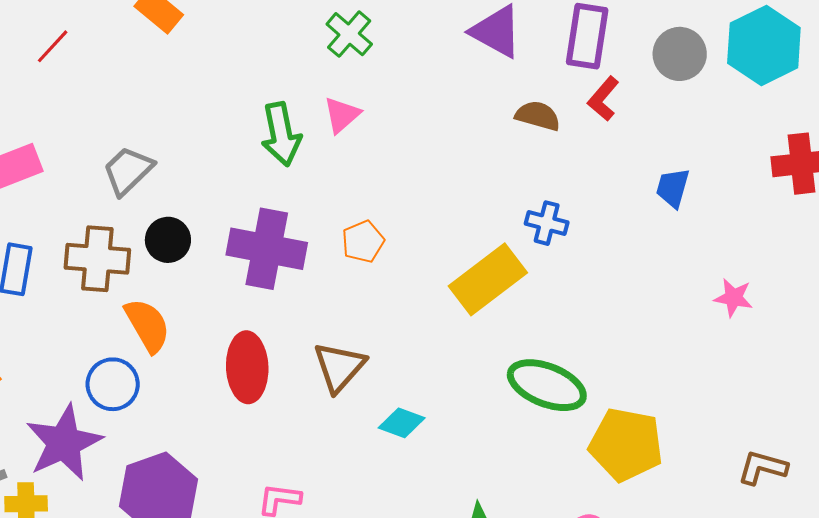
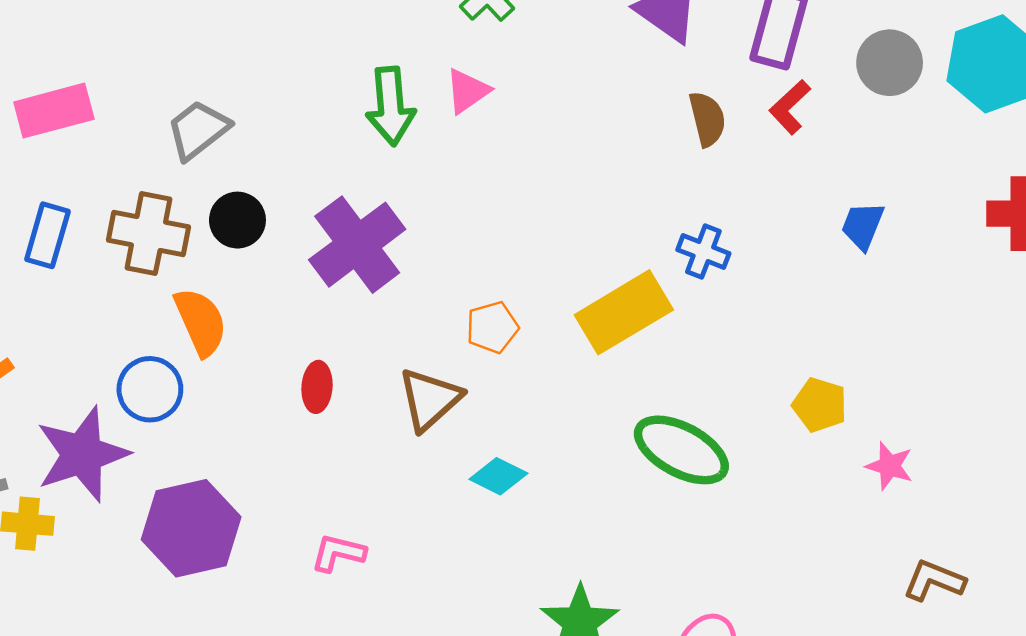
brown semicircle: (538, 116) -> (707, 119), turned 54
orange pentagon: (363, 242) -> (492, 327), moved
purple cross: (267, 249) -> (357, 245), turned 36
pink star: (733, 298) -> (889, 466), moved
red ellipse: (247, 367) -> (317, 387), size x0.6
yellow pentagon: (626, 445) -> (820, 405), moved, size x0.6

